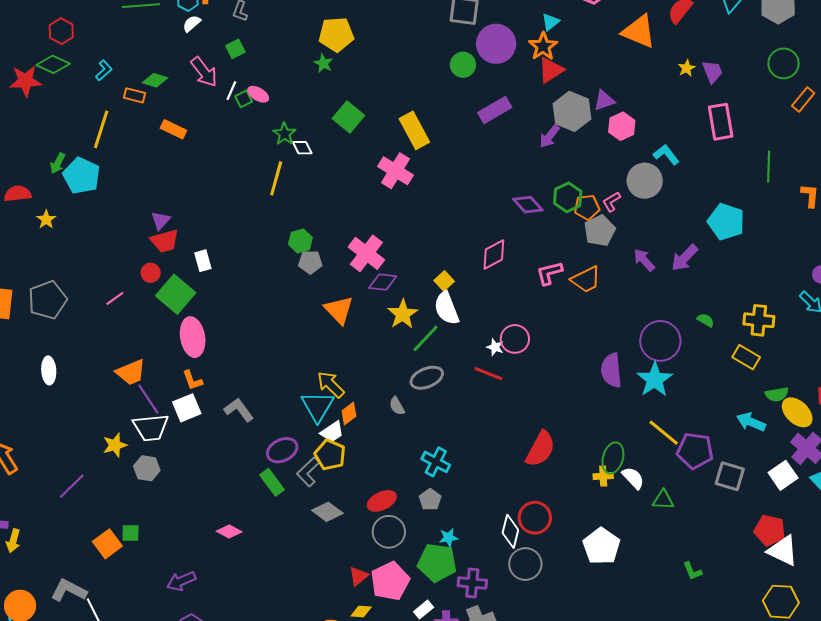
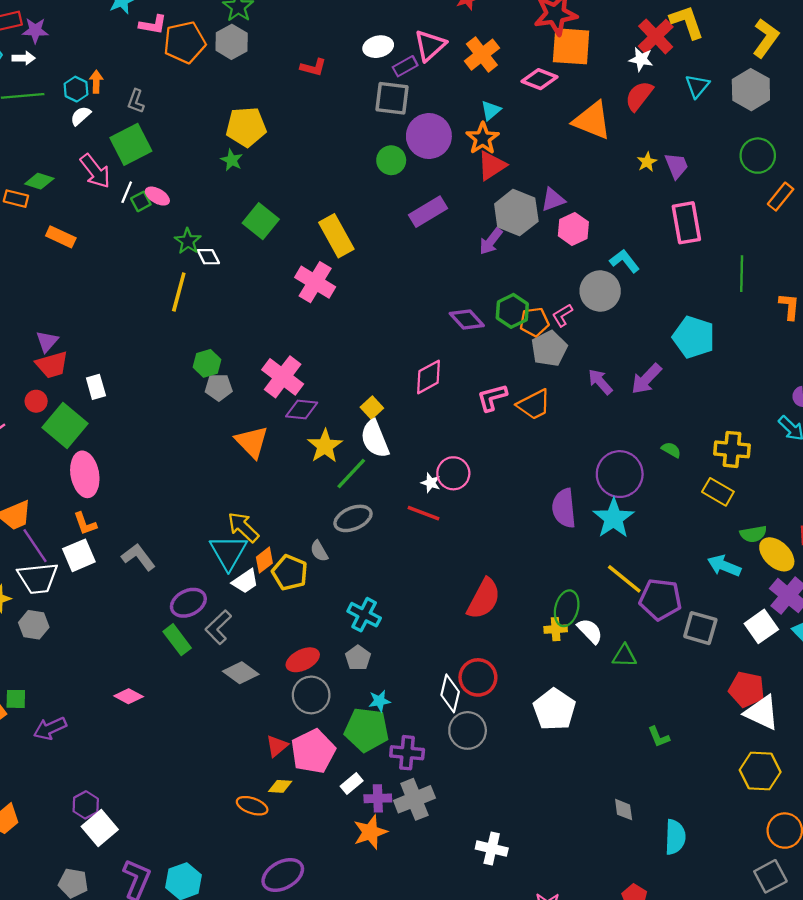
green square: (235, 49) -> (131, 144), size x1.8
yellow pentagon: (330, 455) -> (290, 573), moved
purple arrow: (181, 581) -> (50, 728), moved

